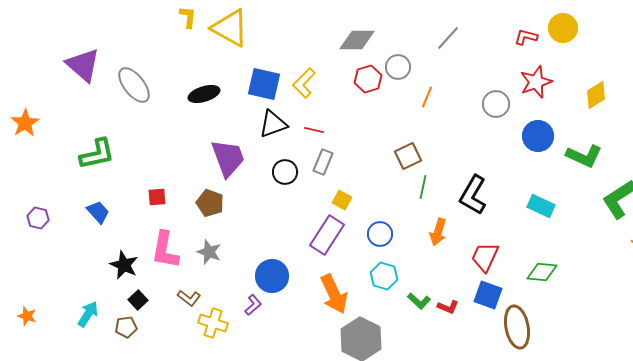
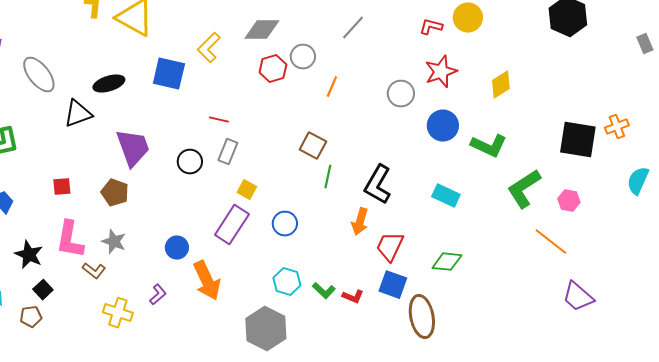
yellow L-shape: (304, 83) -> (209, 48), moved
black triangle: (273, 124) -> (78, 114), moved
brown square: (408, 156) -> (313, 146), turned -36
orange arrow: (438, 232) -> (360, 222), moved
blue circle: (272, 276) -> (177, 248), moved, size x0.7
cyan hexagon: (384, 276) -> (287, 282), moved
orange arrow: (334, 294) -> (207, 281), moved
brown L-shape: (189, 298) -> (94, 271), moved

